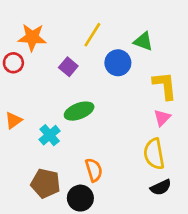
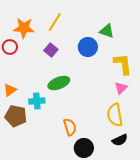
yellow line: (92, 35) -> (55, 22), moved
cyan cross: (50, 135) -> (37, 101), turned 35
brown pentagon: (46, 183) -> (16, 116), moved
black circle: (80, 198) -> (84, 148), moved

